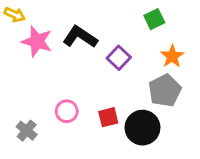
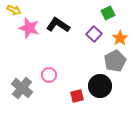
purple square: (119, 58) -> (94, 34), moved
red square: (108, 117) -> (77, 96), moved
gray cross: (27, 131) -> (22, 88), size x1.5

